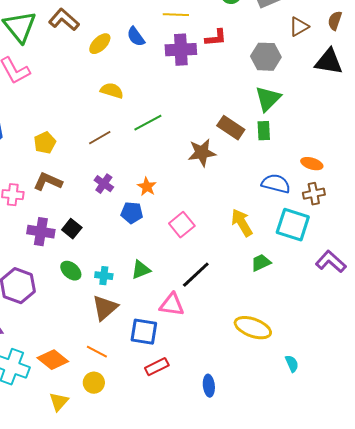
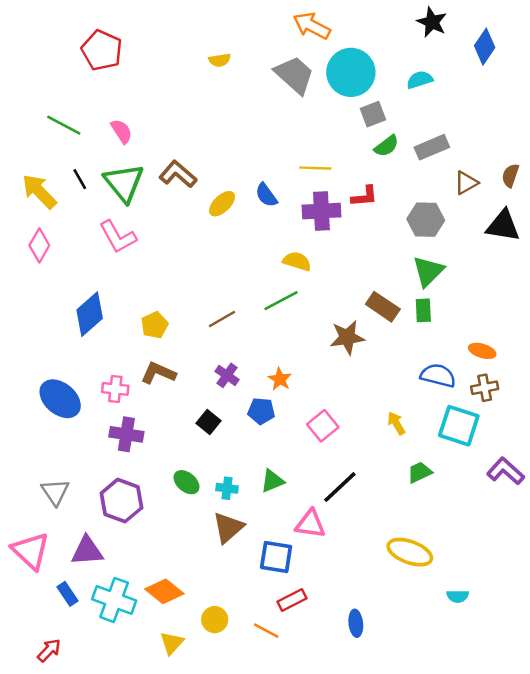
yellow semicircle: (112, 91) -> (297, 261), moved
yellow arrow: (242, 223) -> (396, 423), size x0.7
black square: (72, 229) -> (209, 422), moved
purple cross: (41, 232) -> (126, 434), moved
orange line: (97, 352) -> (266, 631), moved
cyan semicircle: (292, 364) -> (458, 596), turned 114

